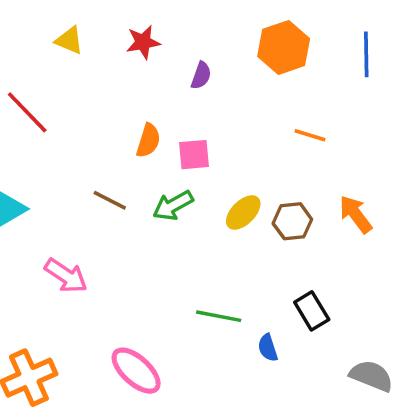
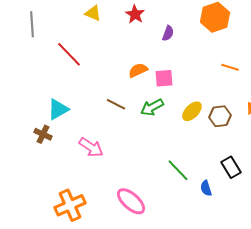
red star: (143, 42) -> (135, 14), turned -30
orange semicircle: (148, 141) -> (138, 70), turned -132
green line: (219, 316) -> (178, 170), turned 35

